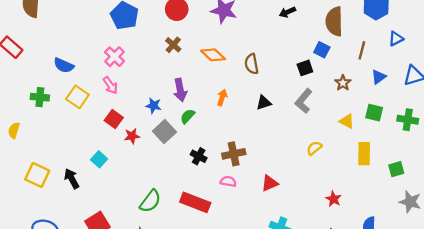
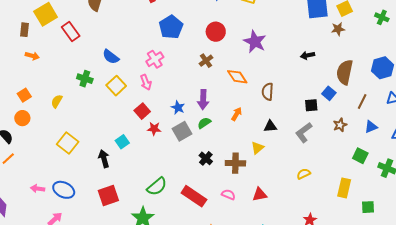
yellow triangle: (347, 121) -> (258, 148), moved, turned 40
black arrow: (72, 179) -> (104, 159), moved
pink semicircle: (228, 181) -> (228, 195), moved

